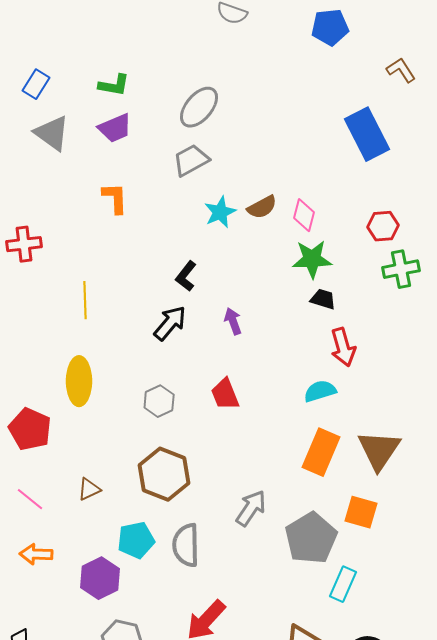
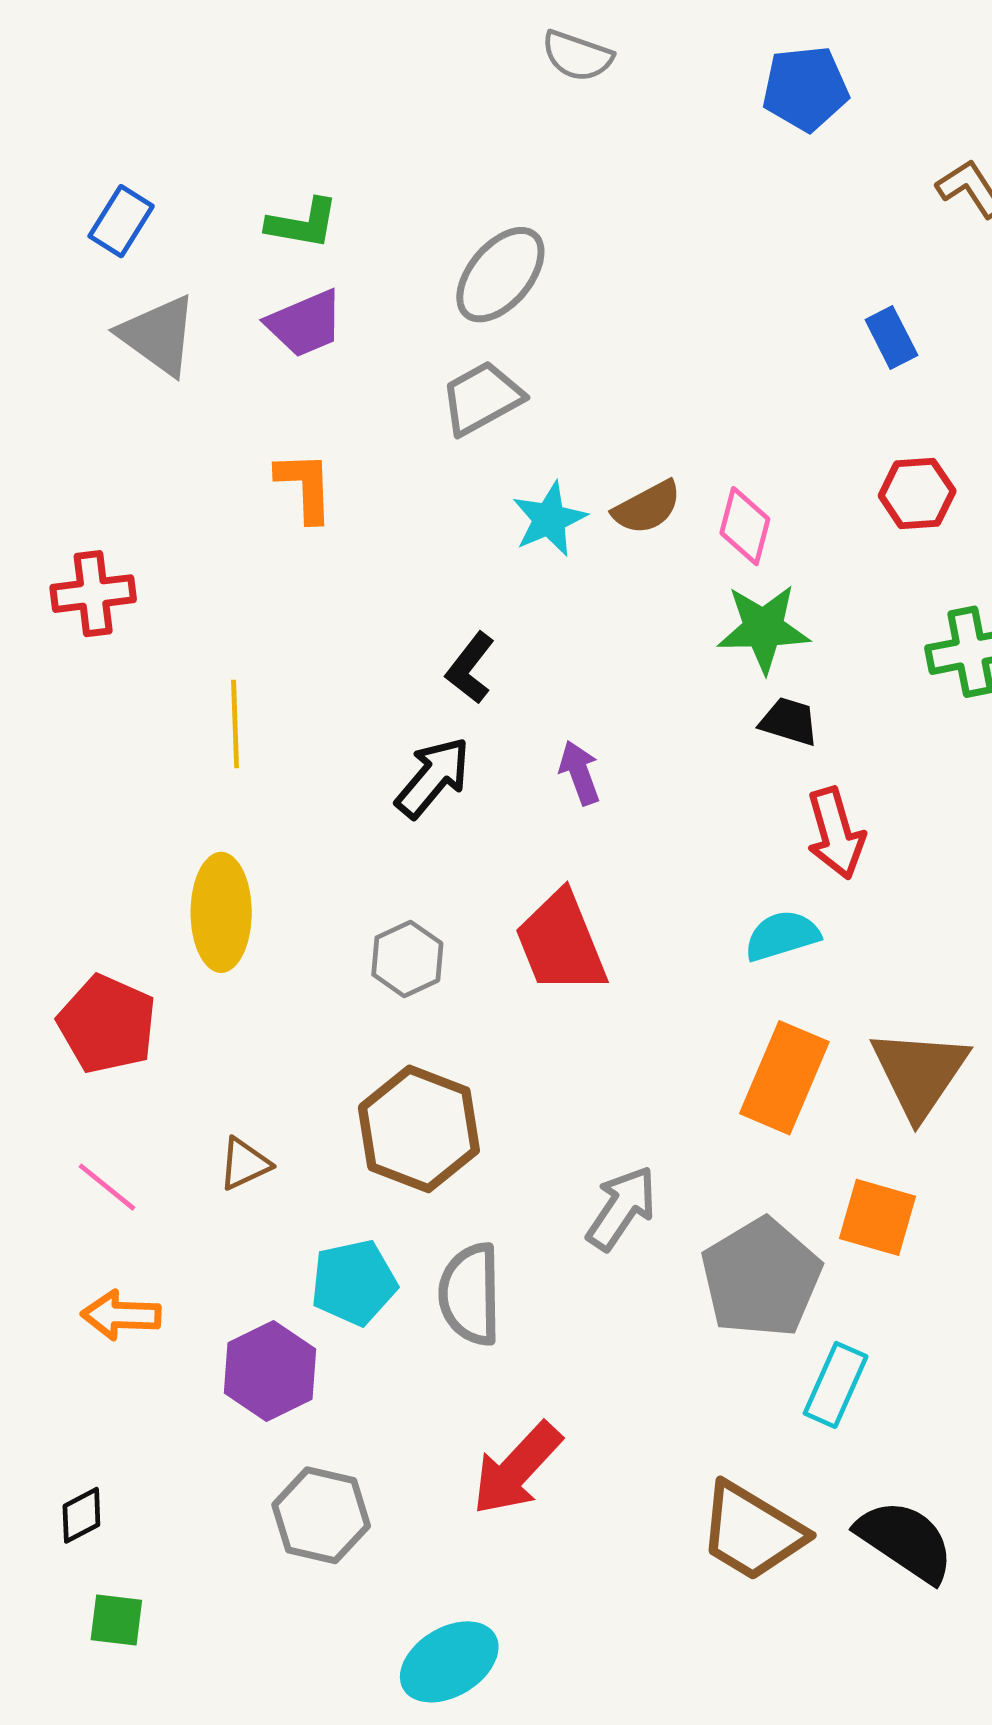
blue rectangle: (367, 134) -> (891, 338), size x0.5
red hexagon: (383, 226) -> (917, 493), moved
red trapezoid: (225, 394) -> (561, 943), size x1.4

